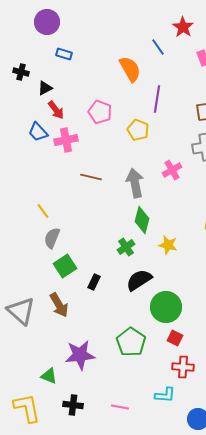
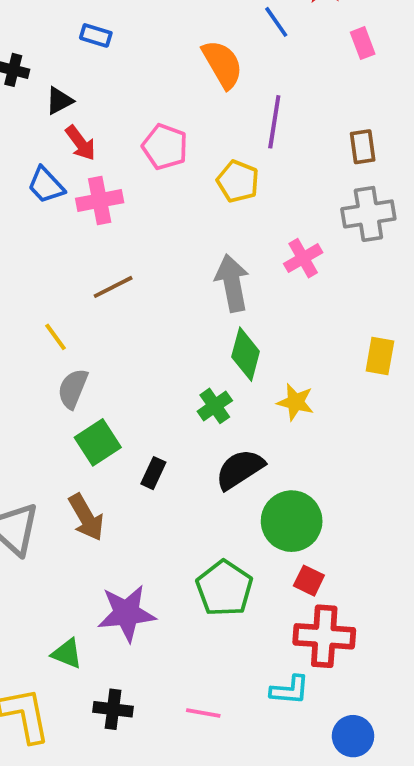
brown line: (91, 177) -> (113, 287), moved, turned -40
red cross: (183, 367) -> (324, 636), size x1.4

